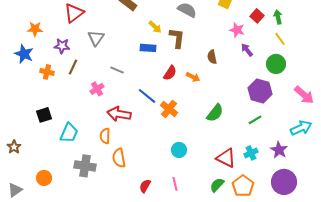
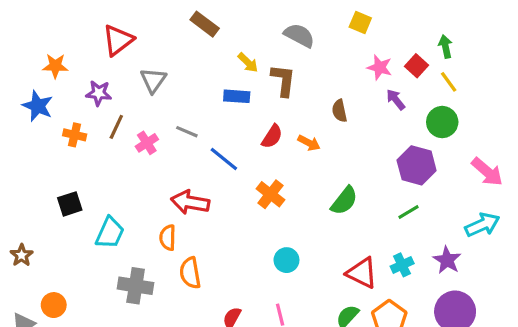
red square: (257, 16) -> (417, 66), moved
pink cross: (97, 89) -> (147, 143), moved
blue line: (147, 96) -> (224, 159), moved
orange circle: (44, 178) -> (54, 305), moved

